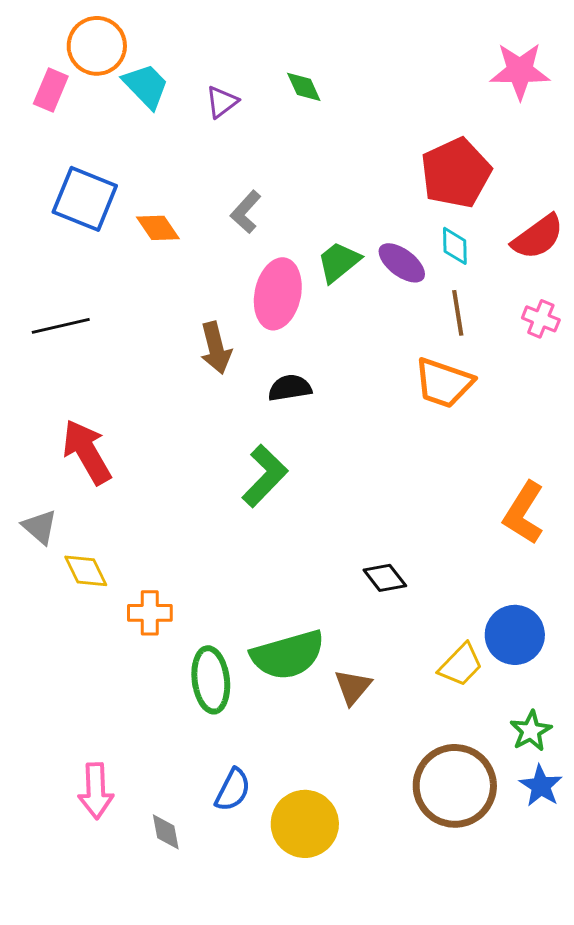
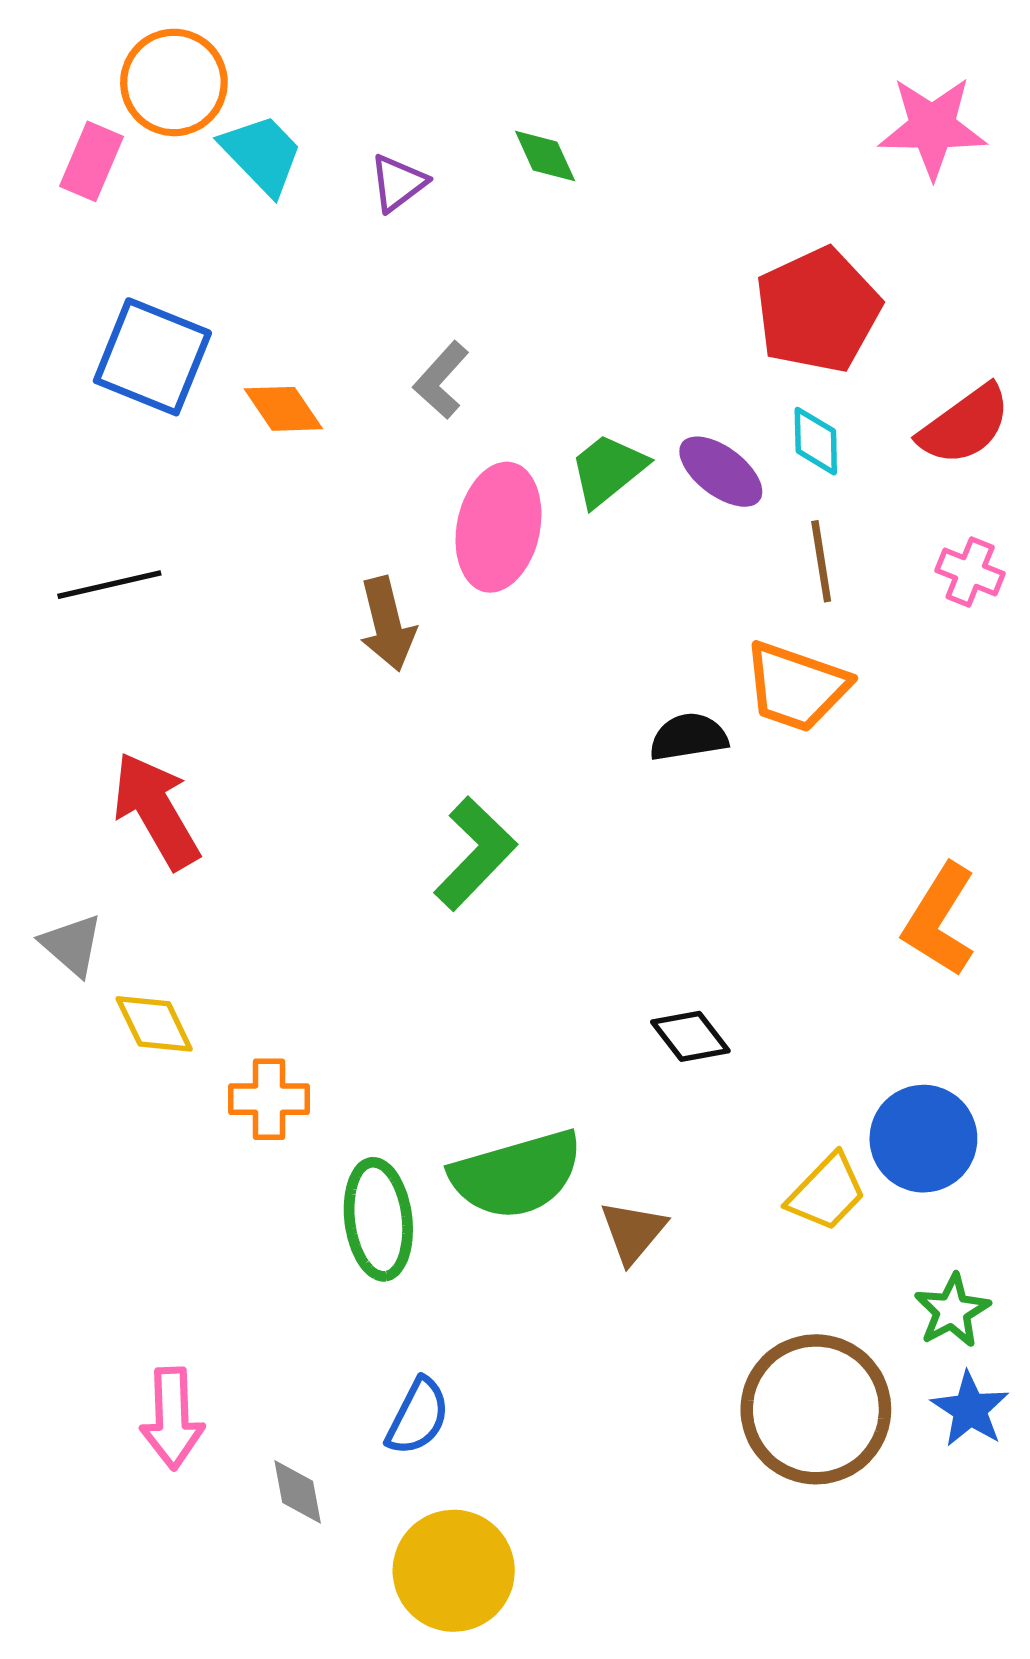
black semicircle: (290, 388) -> (689, 737), moved
yellow circle: (305, 824) -> (454, 1571), moved

